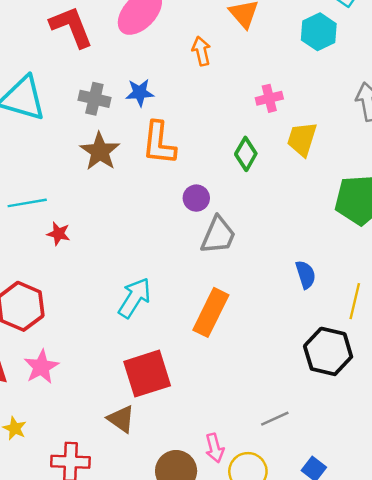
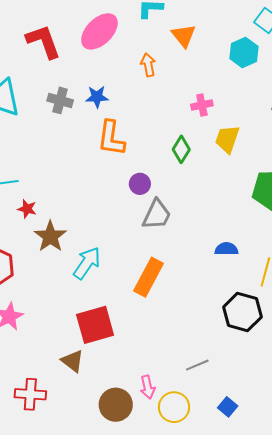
brown star: (100, 151) -> (50, 236), moved
blue semicircle: (306, 275) -> (226, 249), turned -75

